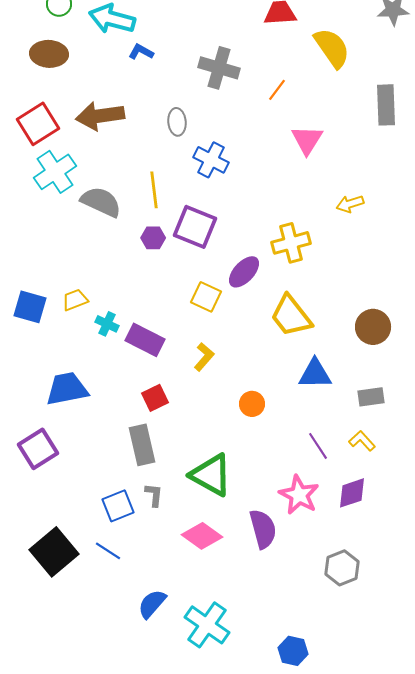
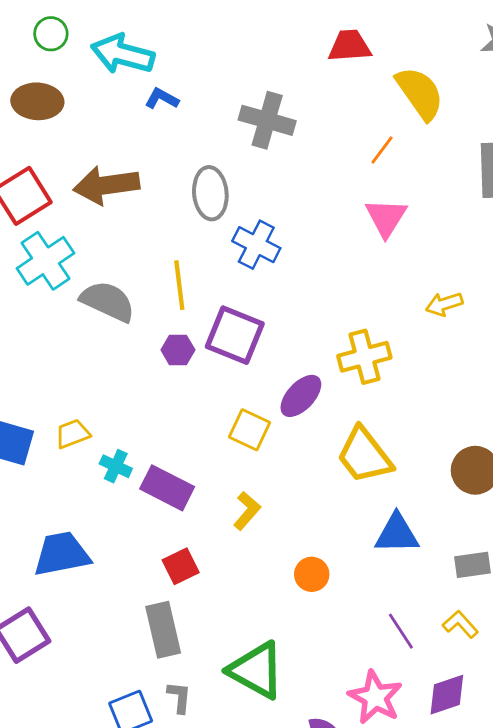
orange line: (277, 90) -> (382, 150), moved
gray ellipse: (177, 122) -> (210, 193), size x1.4

